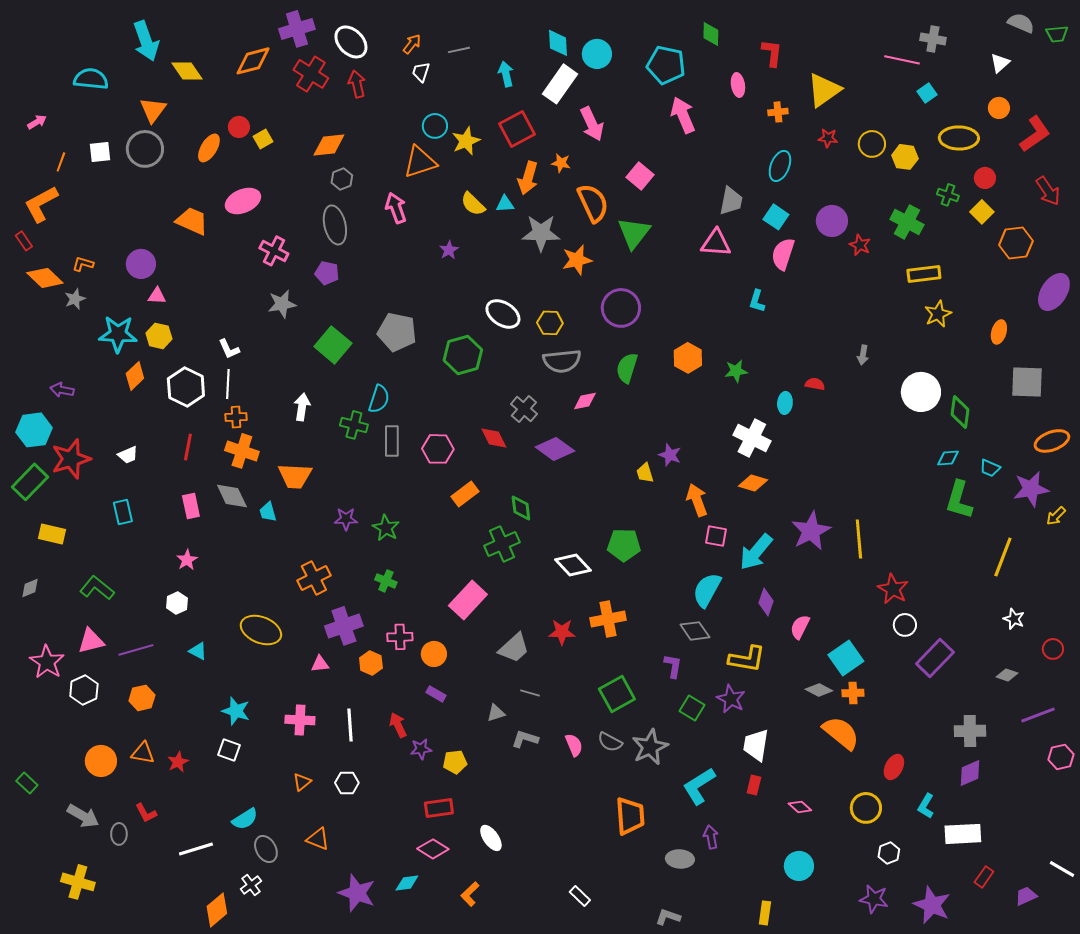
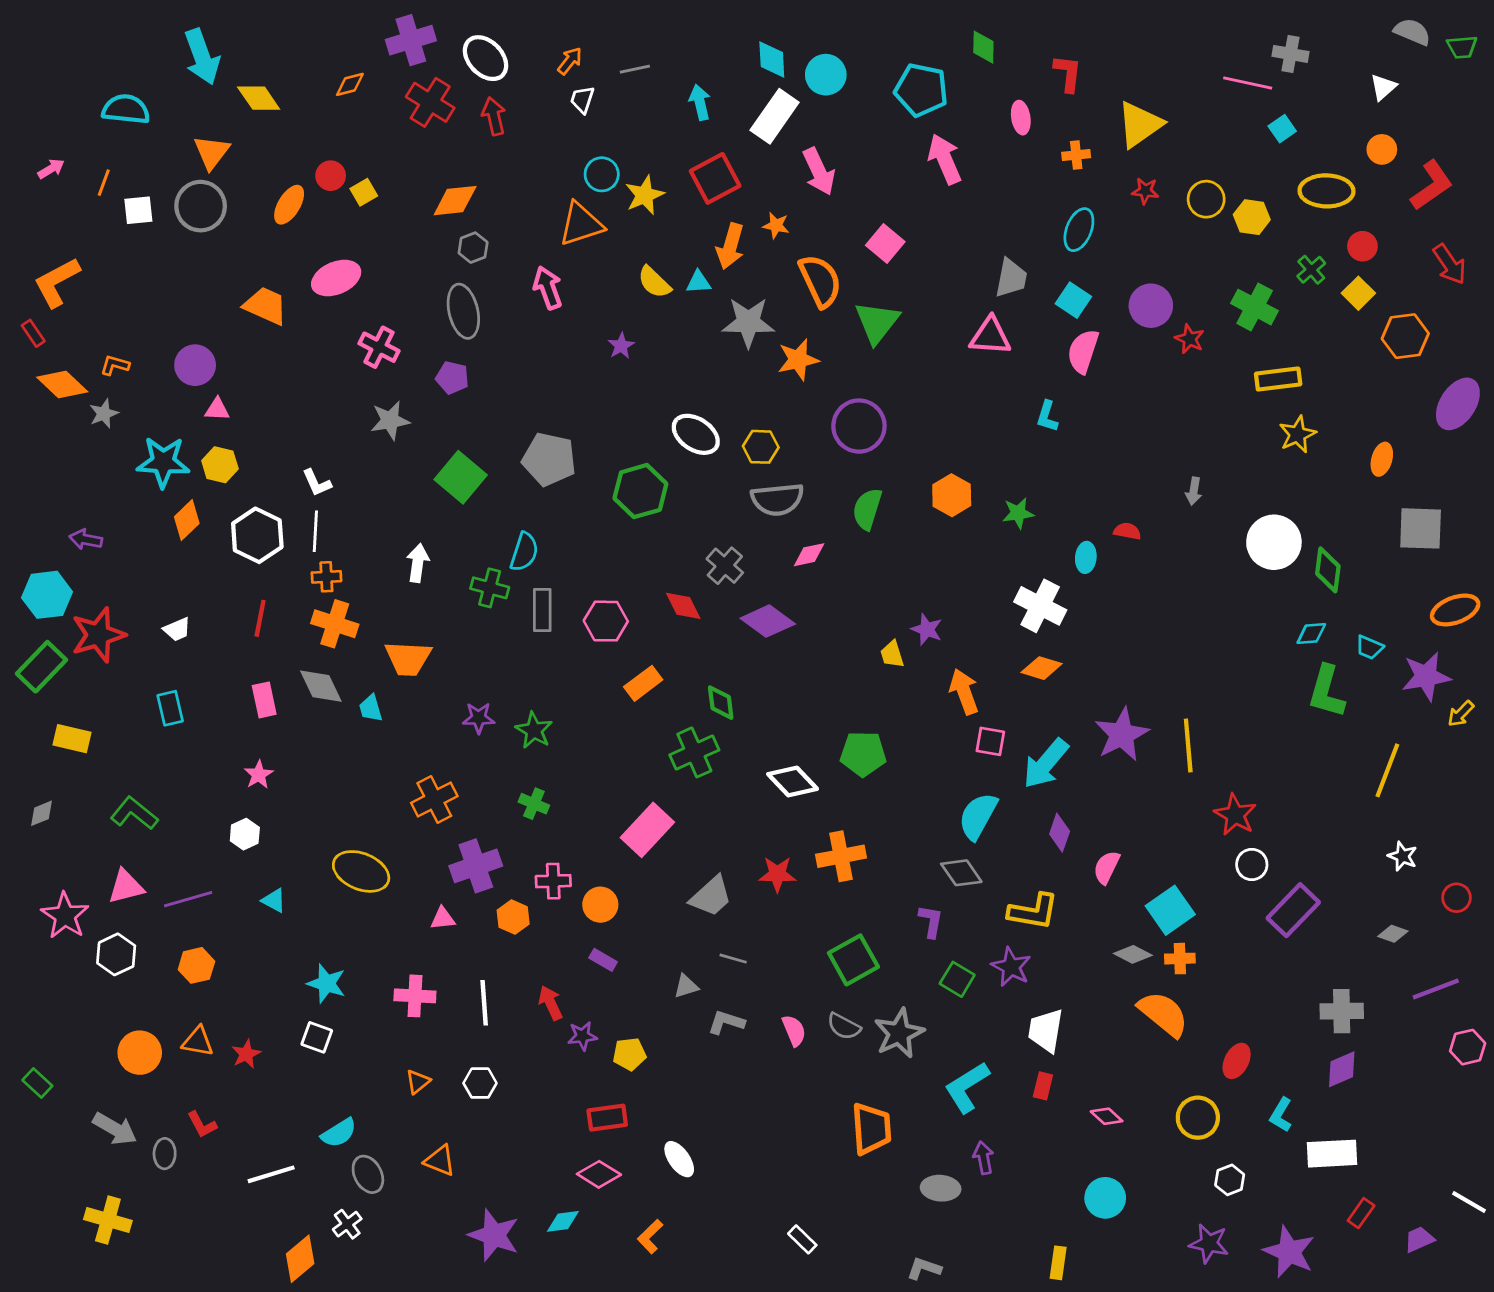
orange diamond: (253, 61) -> (350, 84), size x0.6
orange line: (61, 162) -> (104, 183), moved
green cross: (948, 195) -> (1311, 270), turned 30

